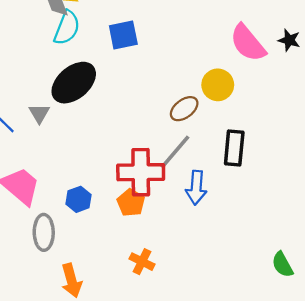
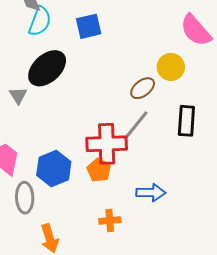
blue arrow: (196, 188) -> (151, 193), moved, turned -92
blue hexagon: (79, 199) -> (54, 168), size x1.6
orange cross: (142, 262) -> (110, 221), turned -30

